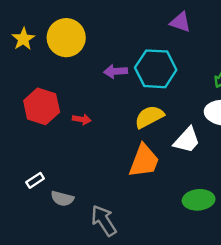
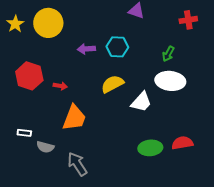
cyan hexagon: (156, 69) -> (117, 47), size x0.7
orange trapezoid: (144, 161) -> (74, 118), moved
white rectangle: (35, 180) -> (24, 133), turned 40

